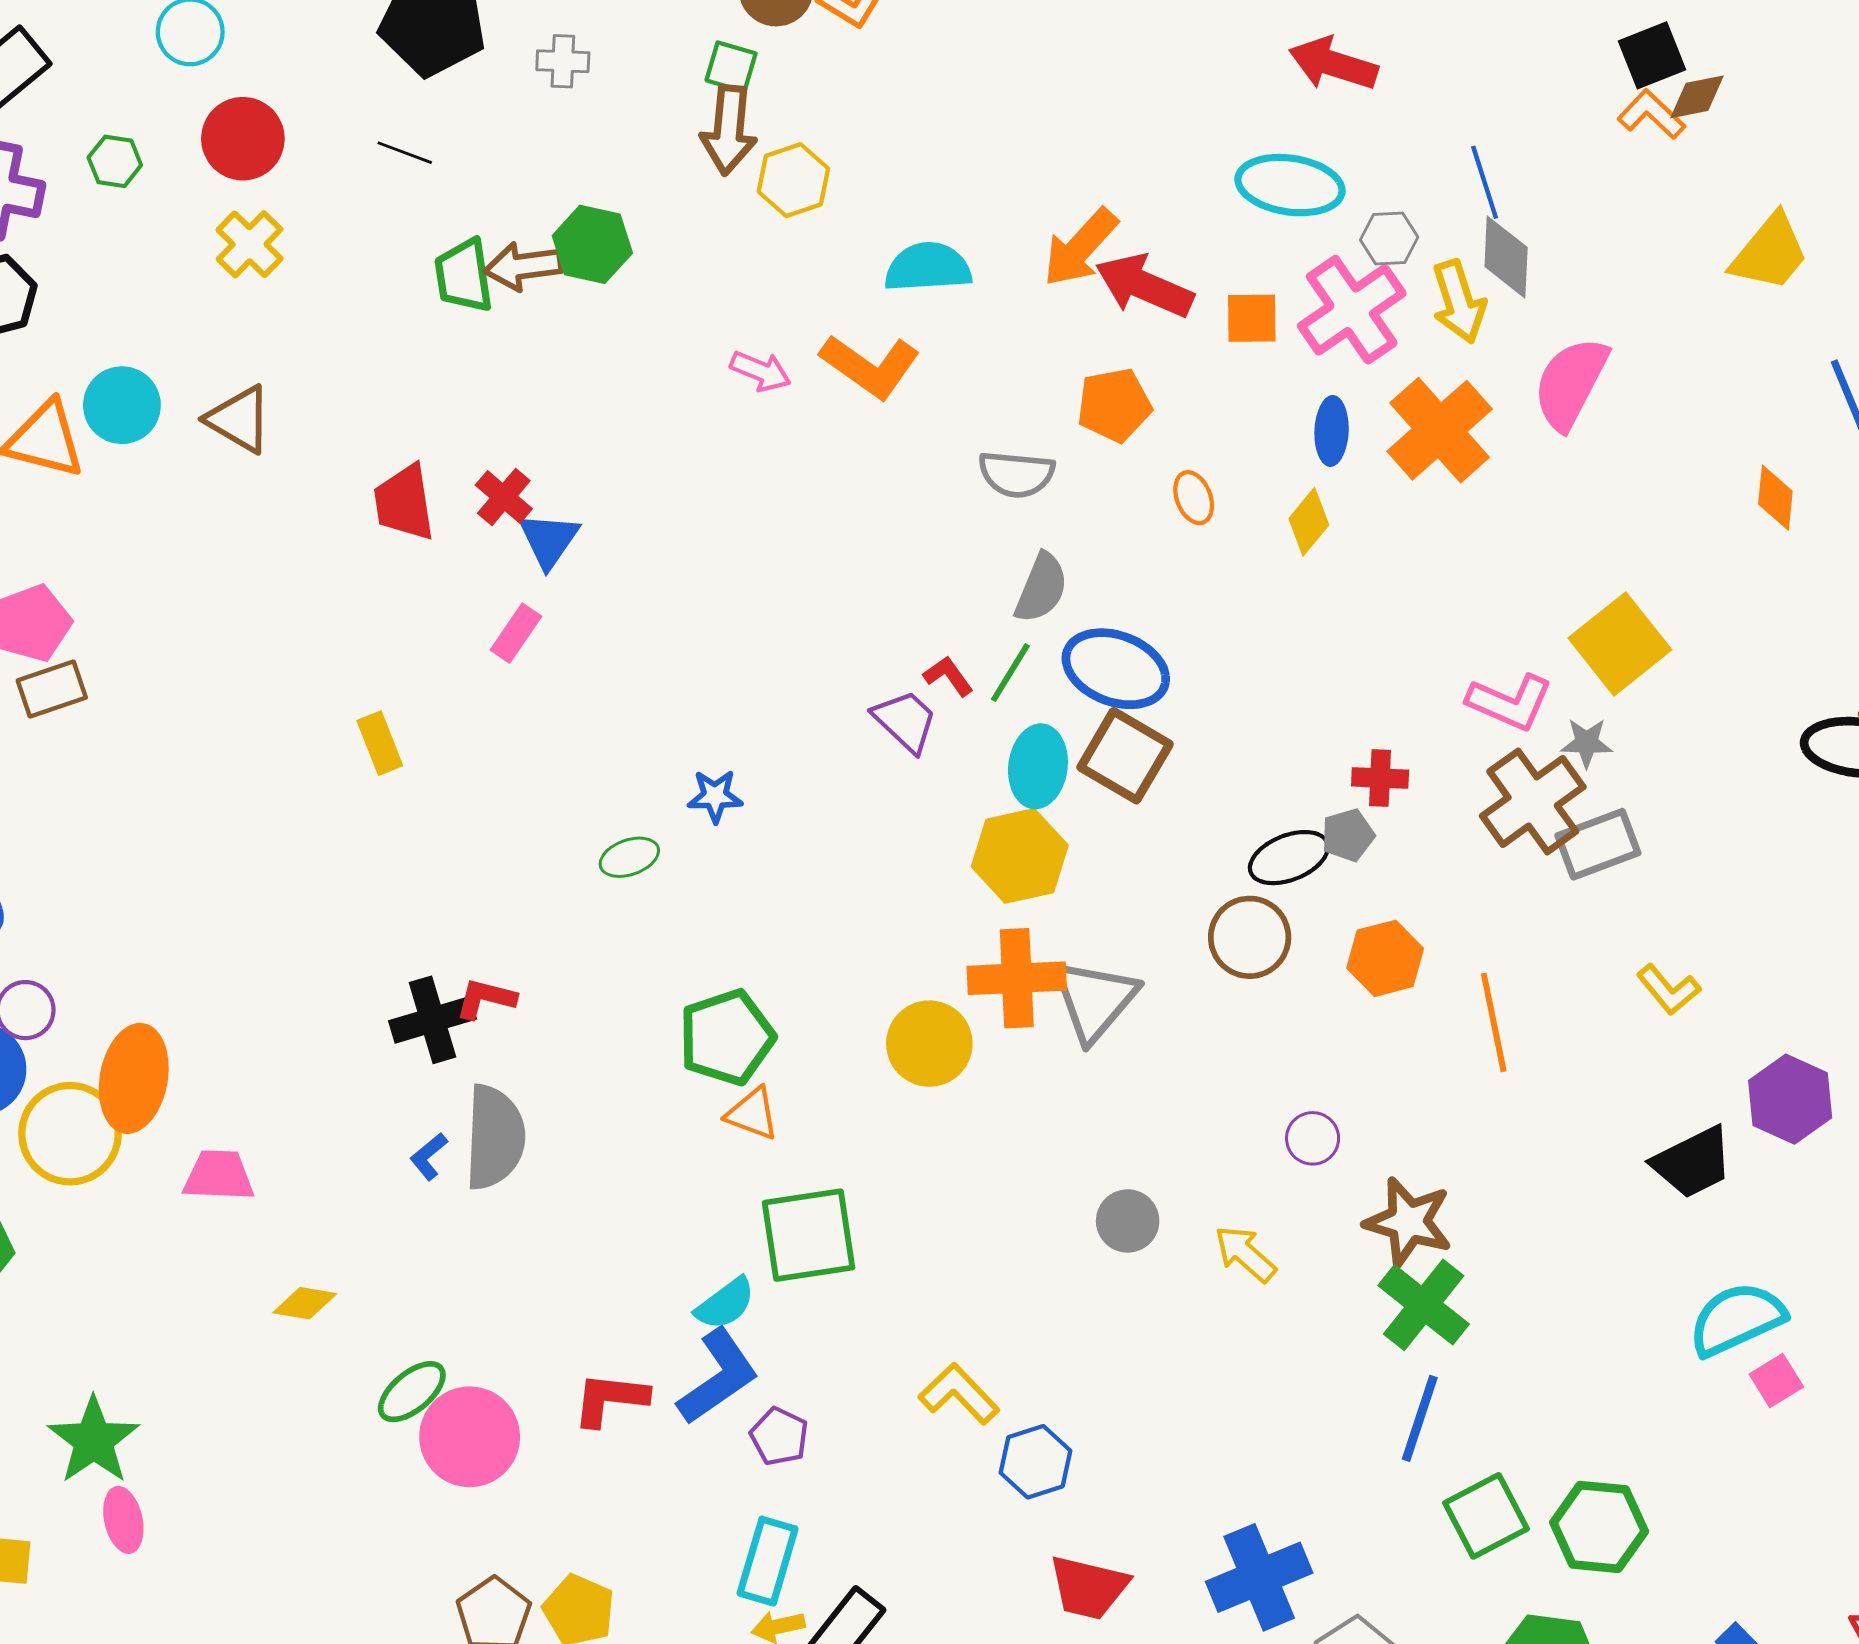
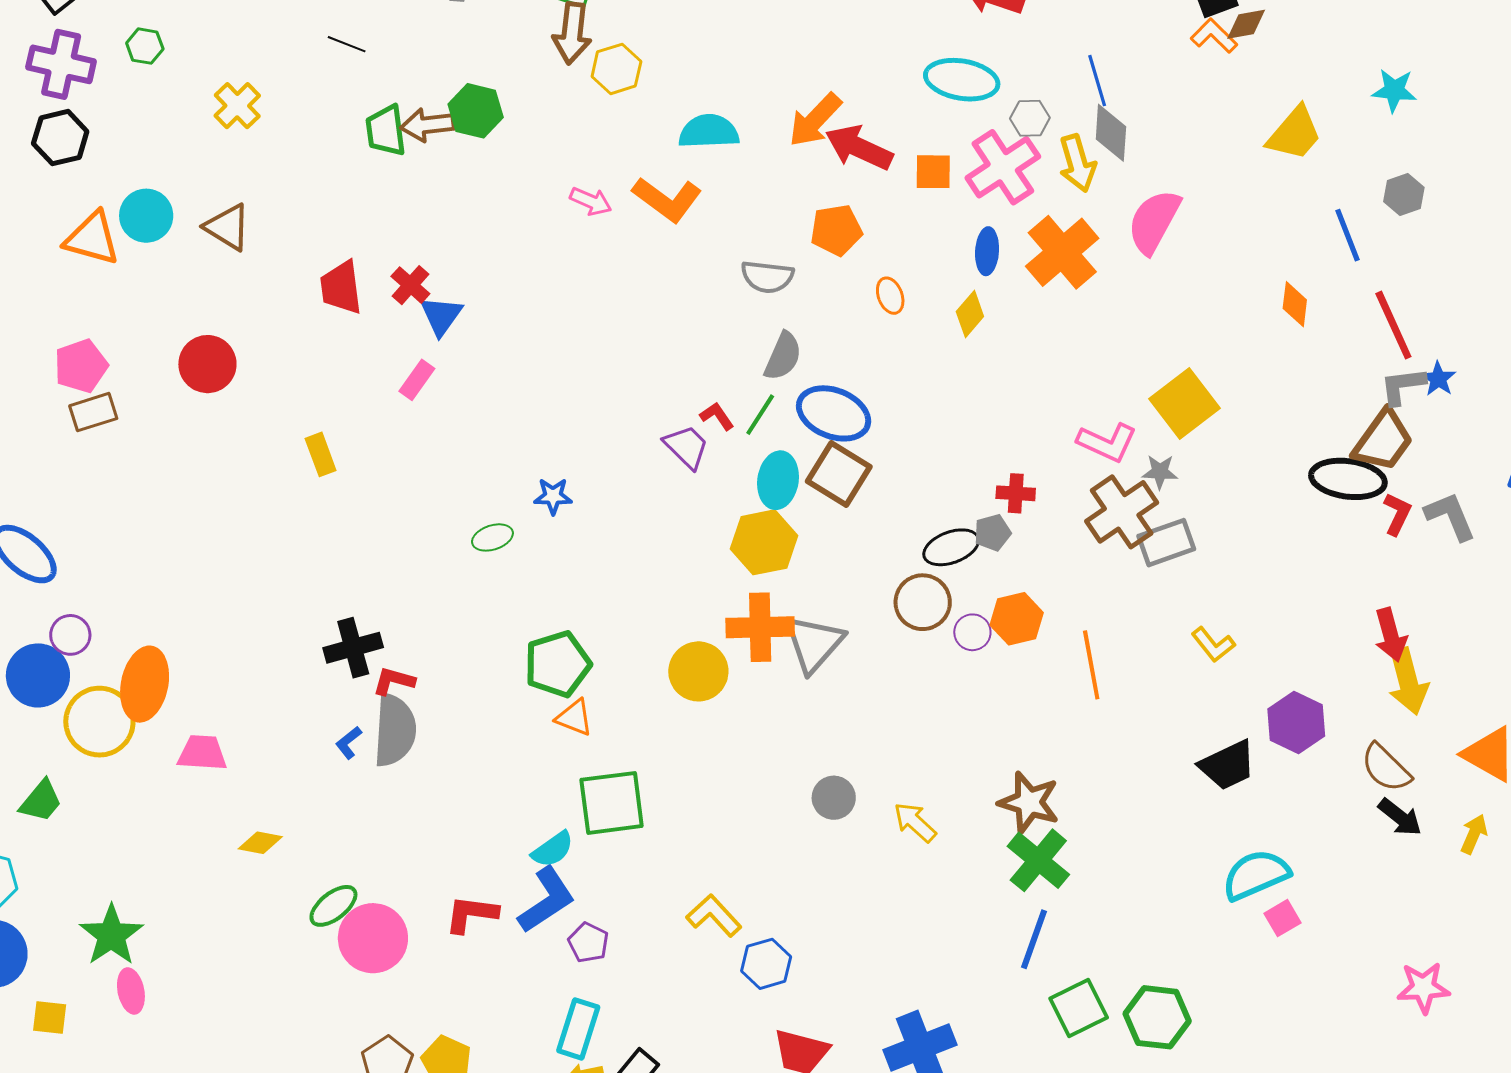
red circle: (243, 139) -> (207, 364), moved
red L-shape: (486, 998) -> (394, 681), moved
purple circle: (1313, 1138) -> (972, 632), moved

